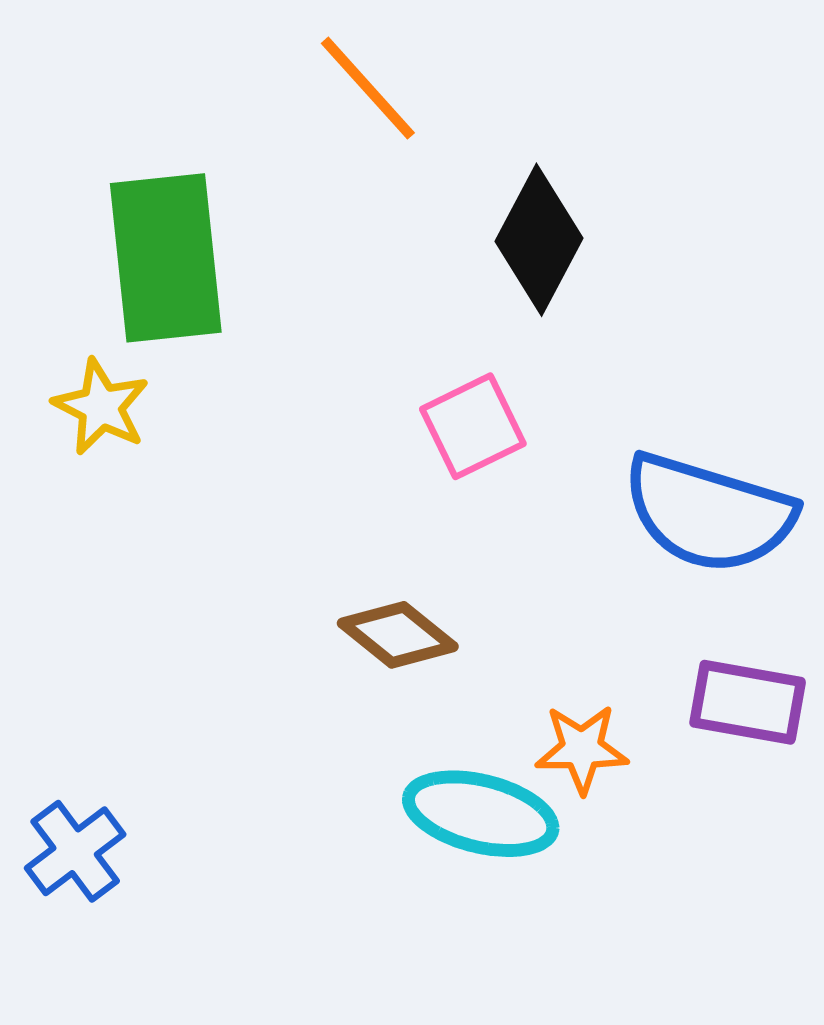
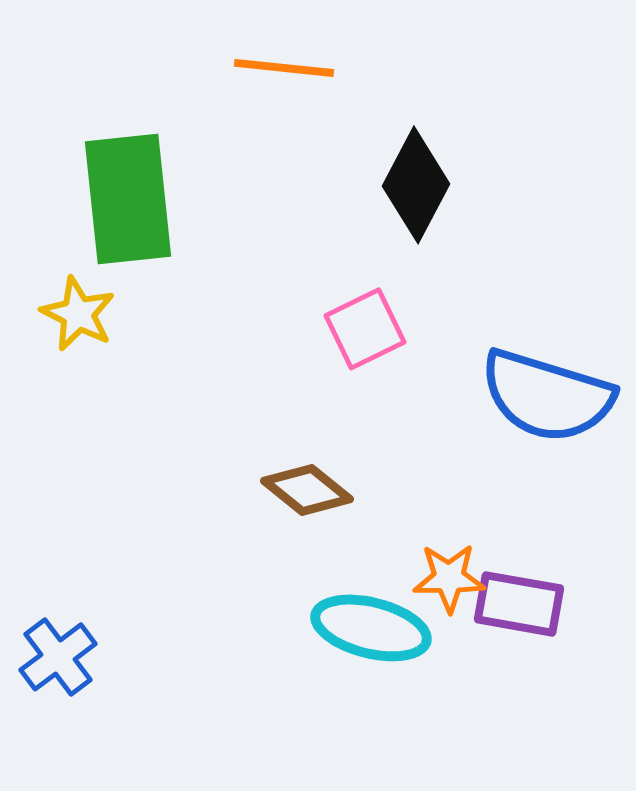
orange line: (368, 88) -> (284, 68), turned -42
purple rectangle: (748, 702) -> (519, 604), moved

